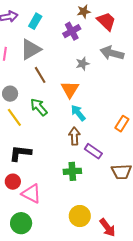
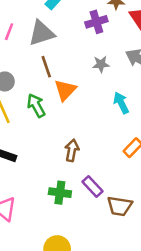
orange triangle: (70, 89) -> (65, 90), moved
cyan arrow: (78, 113) -> (121, 103), moved
purple rectangle: (93, 151) -> (92, 187), moved

